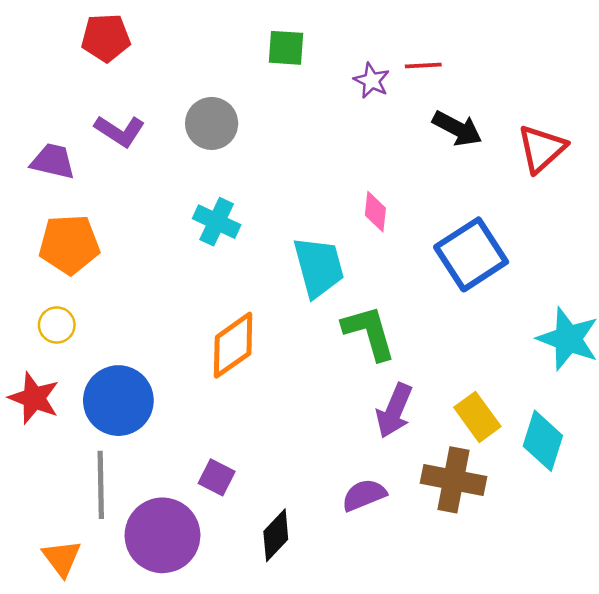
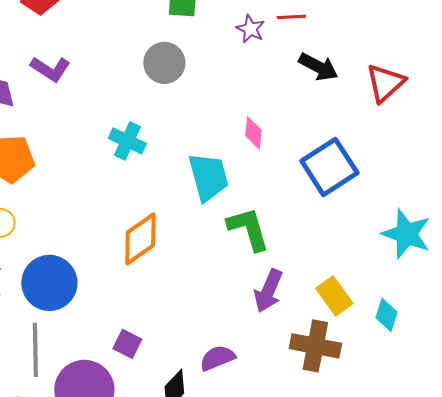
gray circle: (212, 123) -> (164, 63), moved
cyan diamond: (543, 441) -> (386, 315), size x0.7
purple semicircle: (364, 495) -> (217, 358), moved

